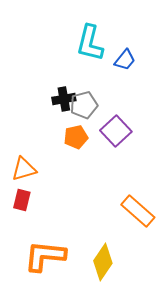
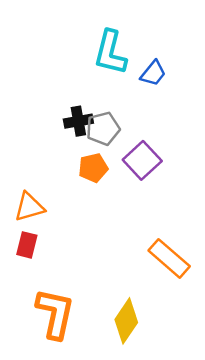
orange L-shape: (45, 256) -> (55, 314), turned 96

